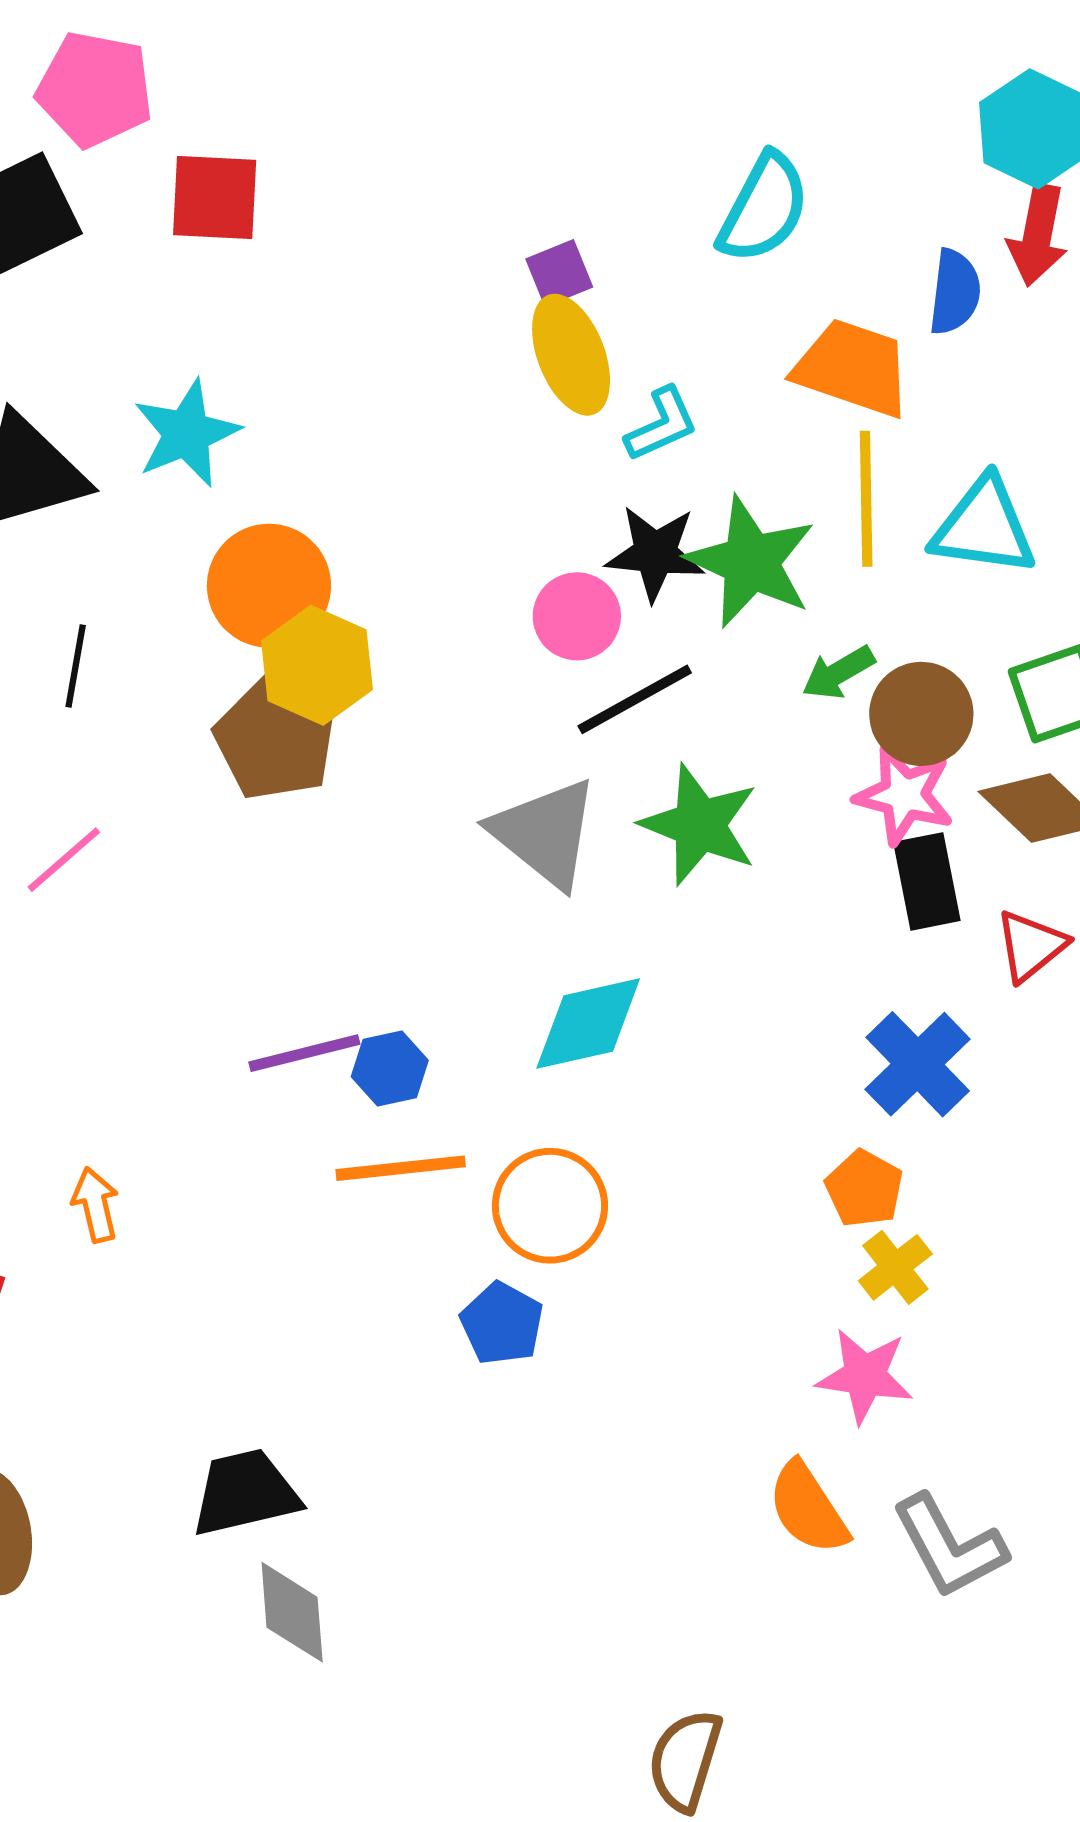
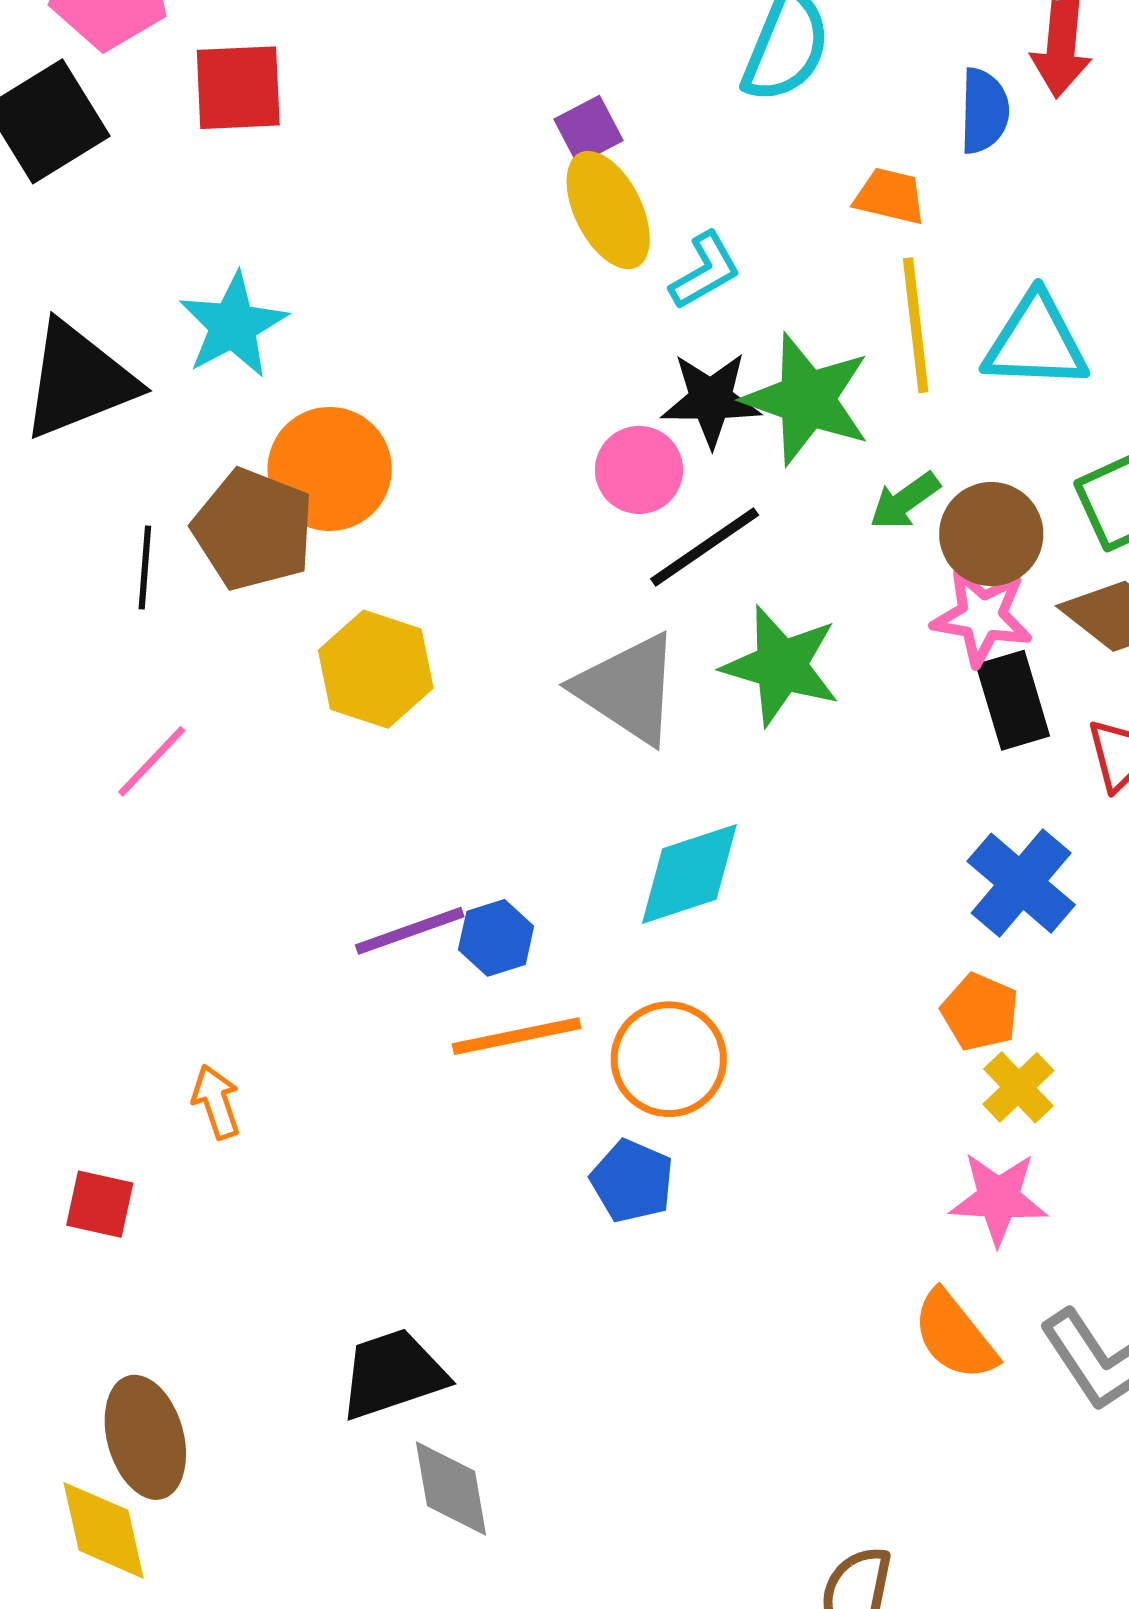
orange trapezoid: (853, 368) -> (890, 196), size x0.6
yellow hexagon: (317, 665) -> (376, 669), moved
brown pentagon: (275, 739) -> (253, 529), moved

